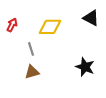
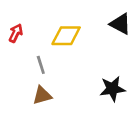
black star: (85, 67) -> (112, 89), turned -30

